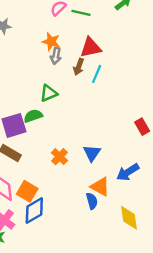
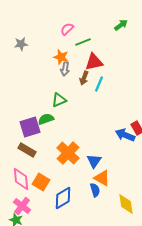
green line: (81, 13) -> (83, 42), moved, turned -35
blue triangle: (92, 153) -> (94, 161), moved
orange cross: (59, 157) -> (68, 153), size x1.6
blue arrow: (128, 172) -> (125, 135), moved, turned 54
blue diamond: (34, 211) -> (63, 198), moved

